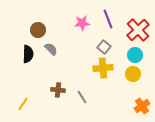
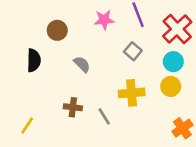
brown circle: (38, 30) -> (57, 30), moved
gray semicircle: (51, 49) -> (82, 64), moved
yellow cross: (103, 68) -> (132, 93), moved

